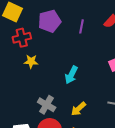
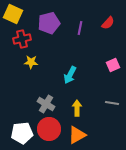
yellow arrow: (78, 109) -> (77, 108), turned 133

